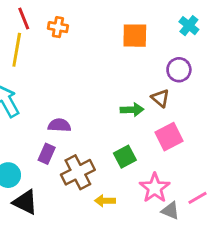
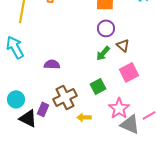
purple circle: (179, 70) -> (106, 28), moved
green arrow: (132, 110) -> (103, 53), turned 133
purple rectangle: (47, 154) -> (43, 109), moved
gray triangle: (170, 211) -> (130, 124), size x1.5

